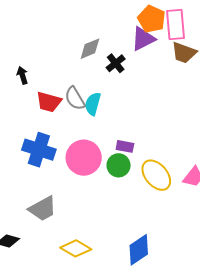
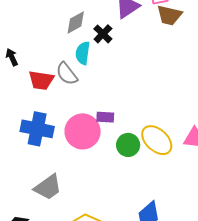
cyan semicircle: (93, 104) -> (83, 53), moved
purple rectangle: (125, 146) -> (105, 117), moved
green circle: (119, 165) -> (128, 145), moved

